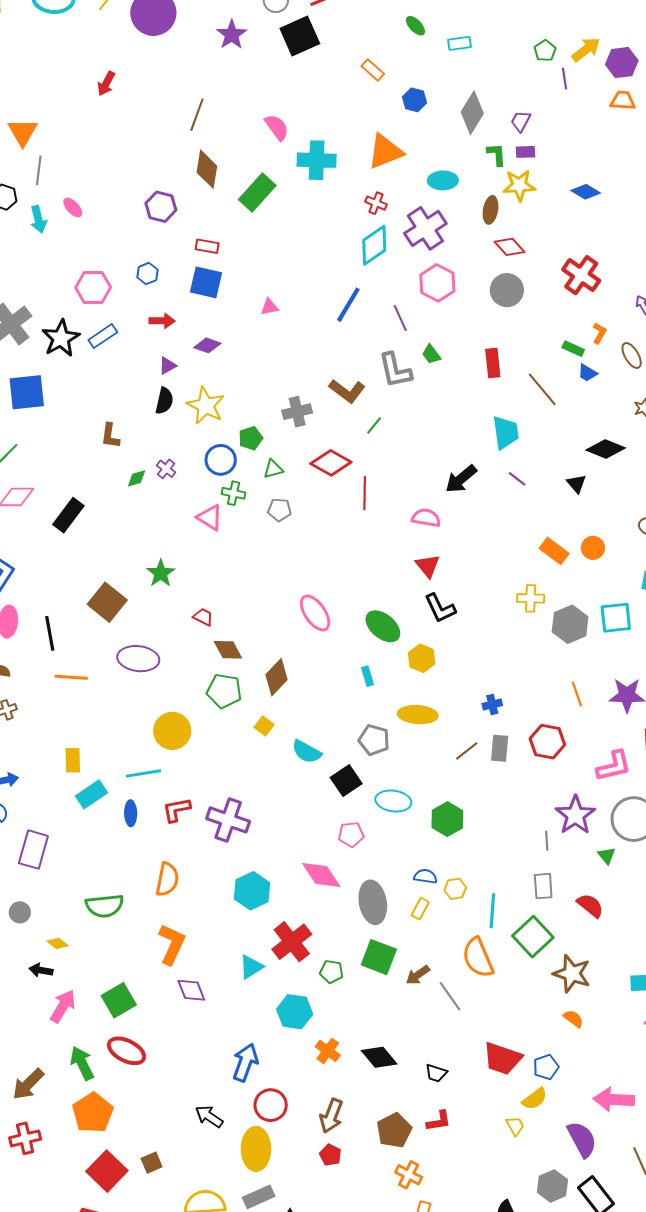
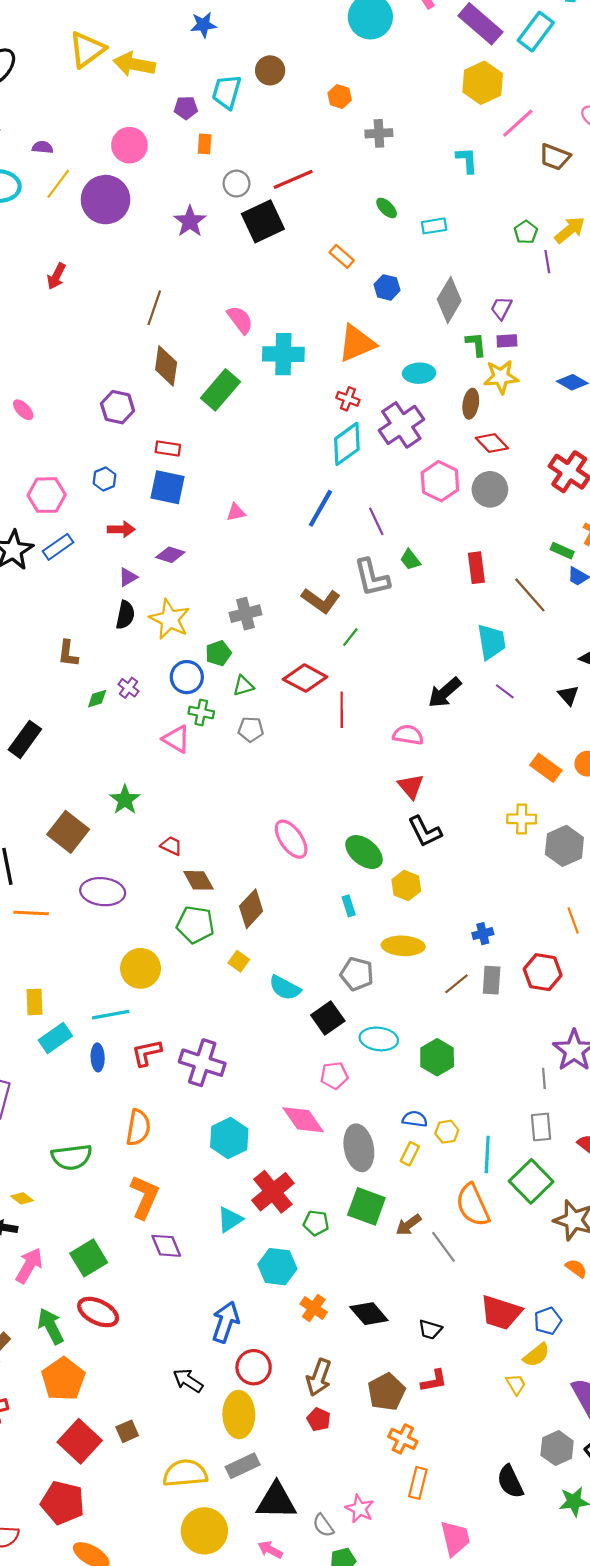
pink hexagon: (437, 283) -> (440, 481), moved
gray cross: (297, 412) -> (246, 614), moved

